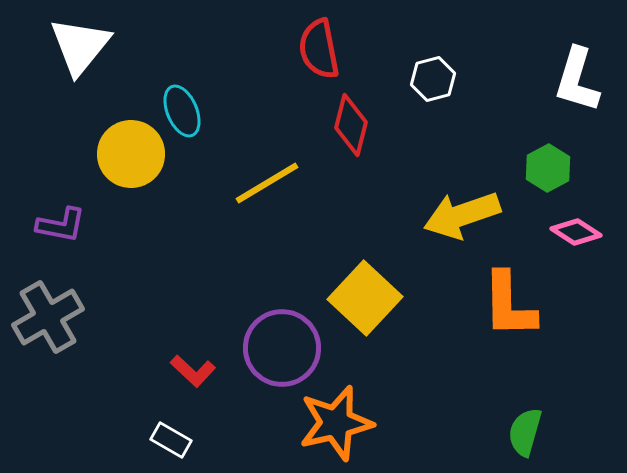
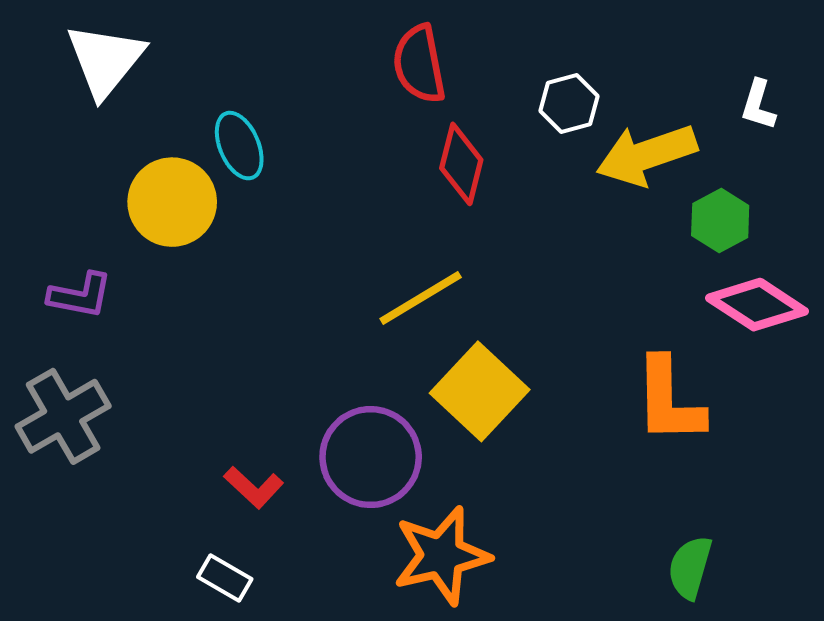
white L-shape: (577, 80) -> (758, 105), size x0.6
yellow line: (267, 183) -> (421, 298), moved
yellow arrow: (462, 215) -> (647, 155), moved
pink diamond: (576, 232) -> (757, 305), size x1.5

